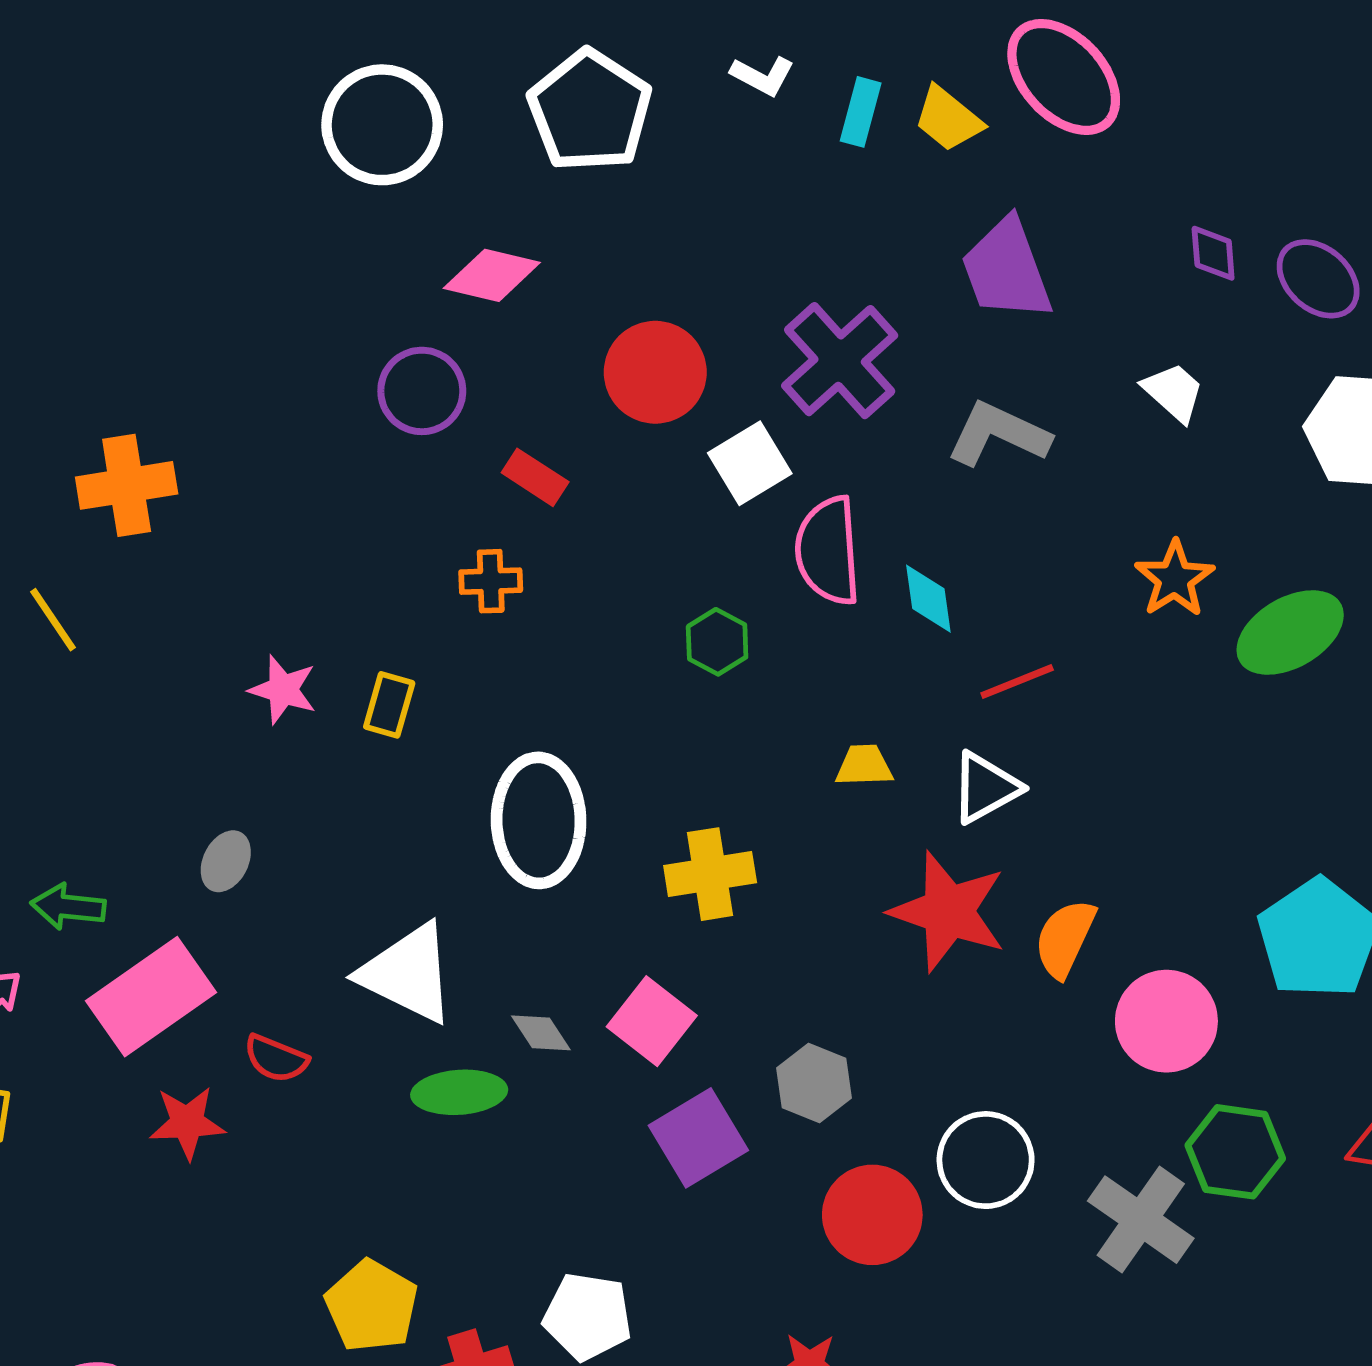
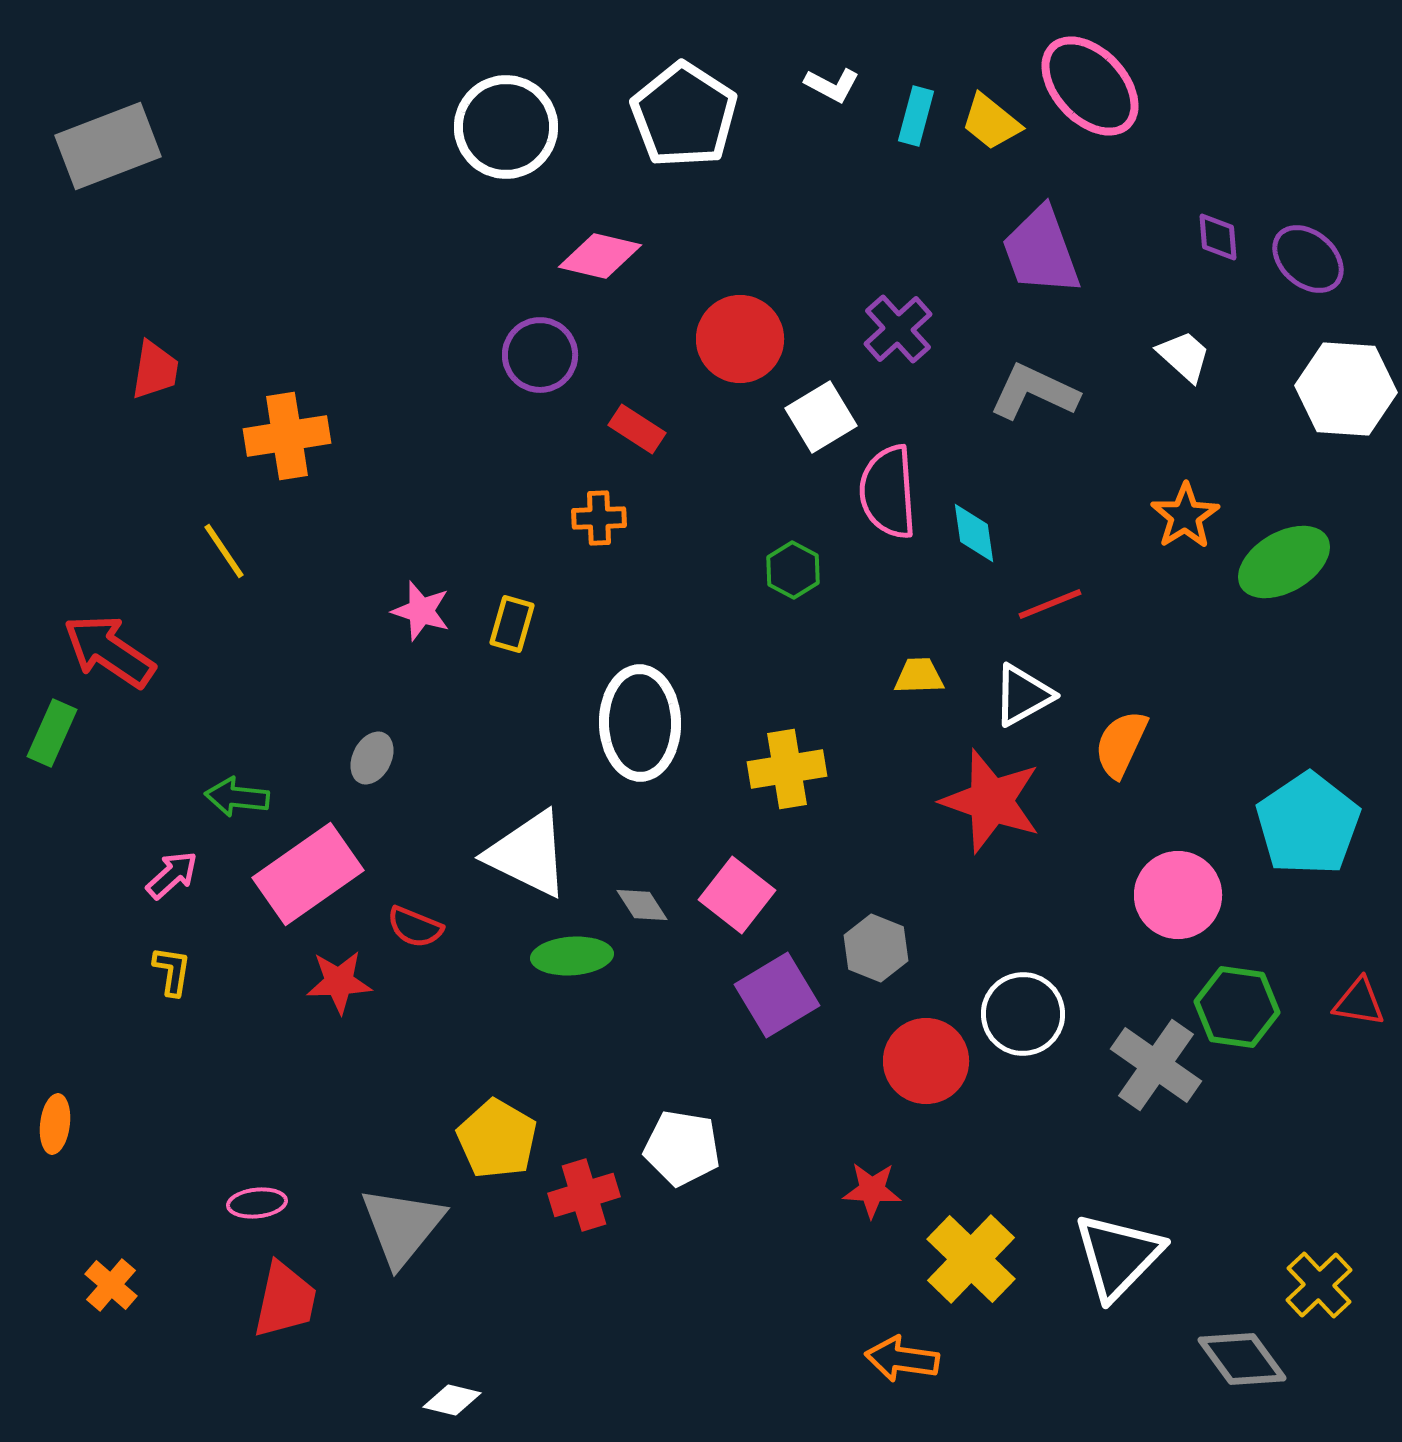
purple cross: (840, 361) -> (898, 329), size x0.7
orange semicircle: (1065, 938) -> (1121, 744), moved

